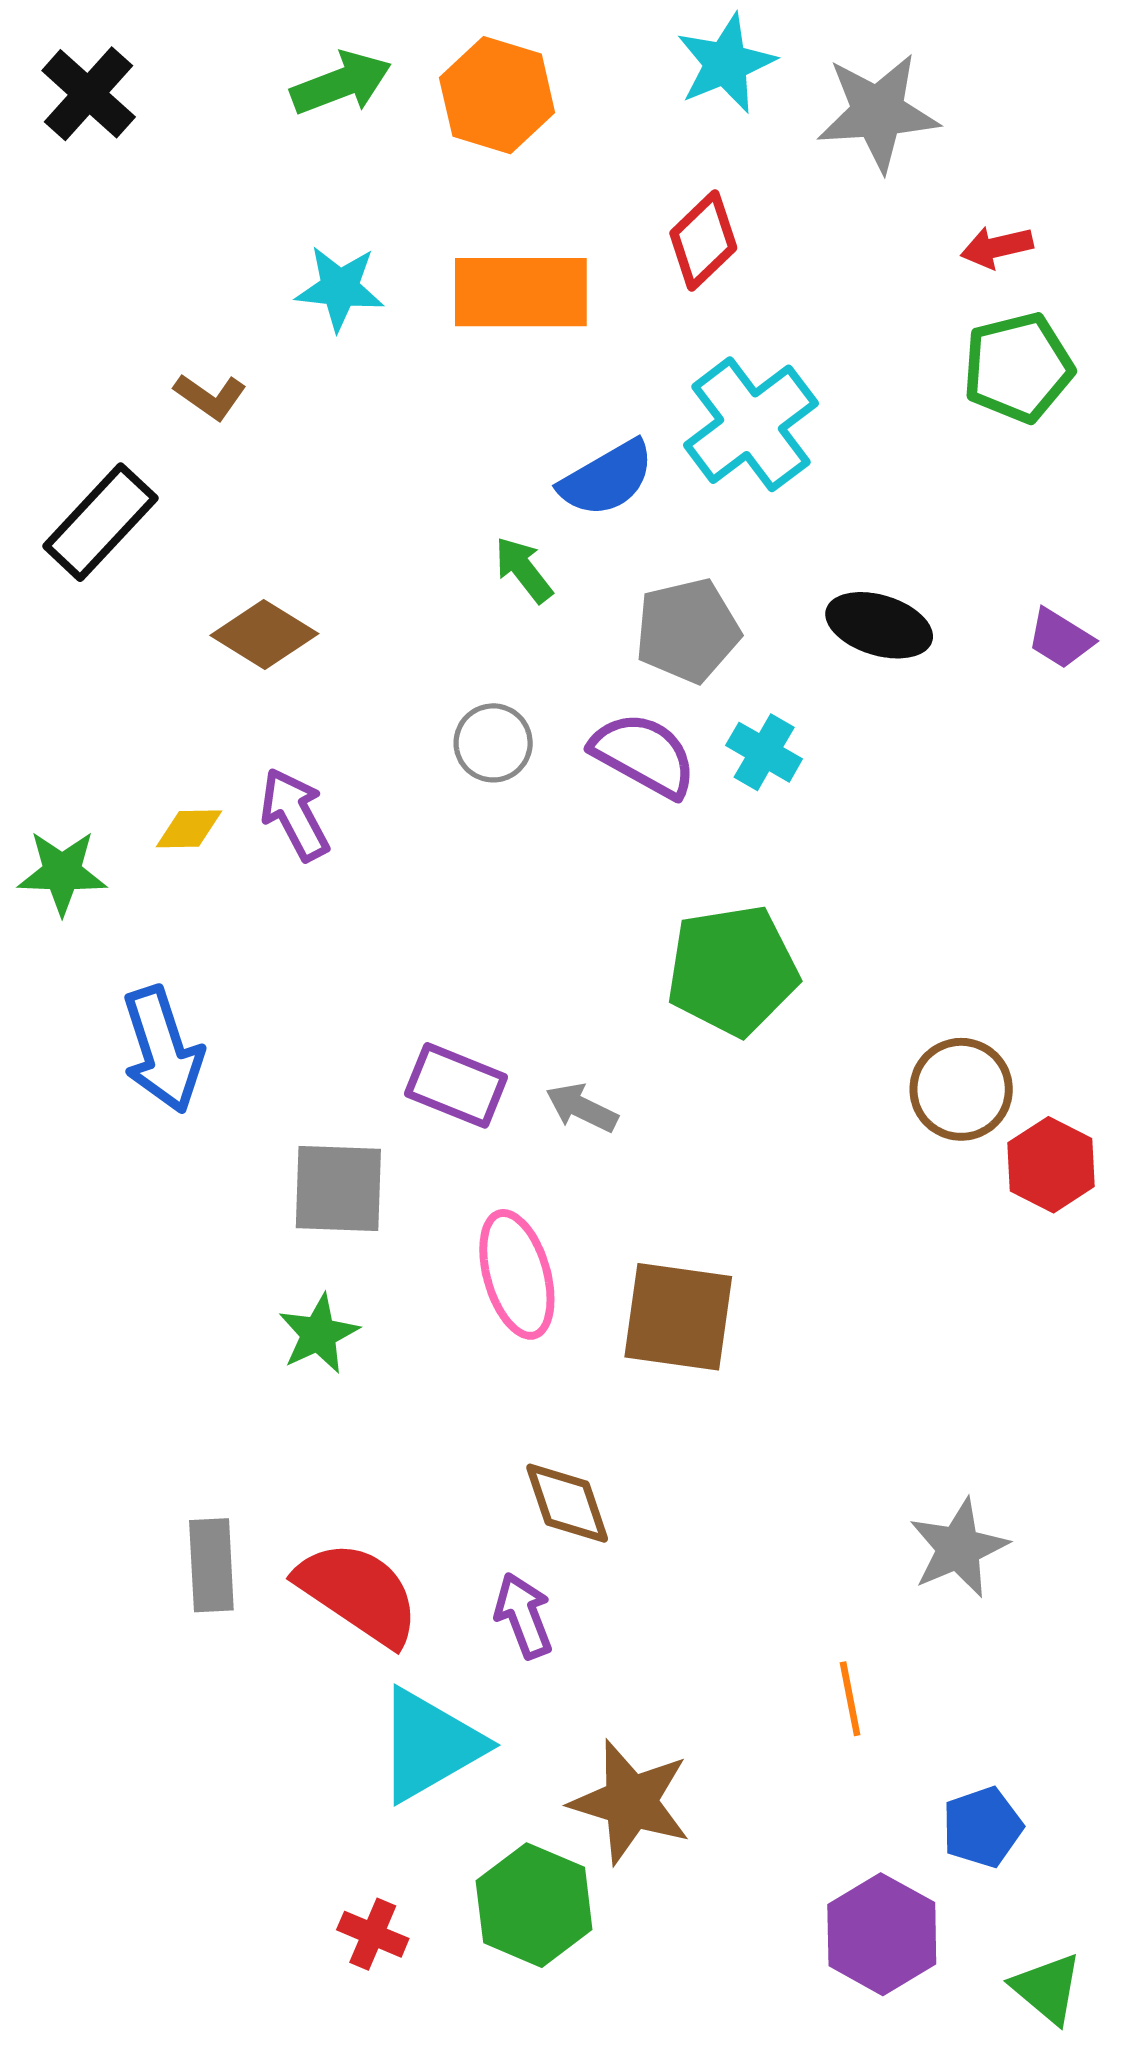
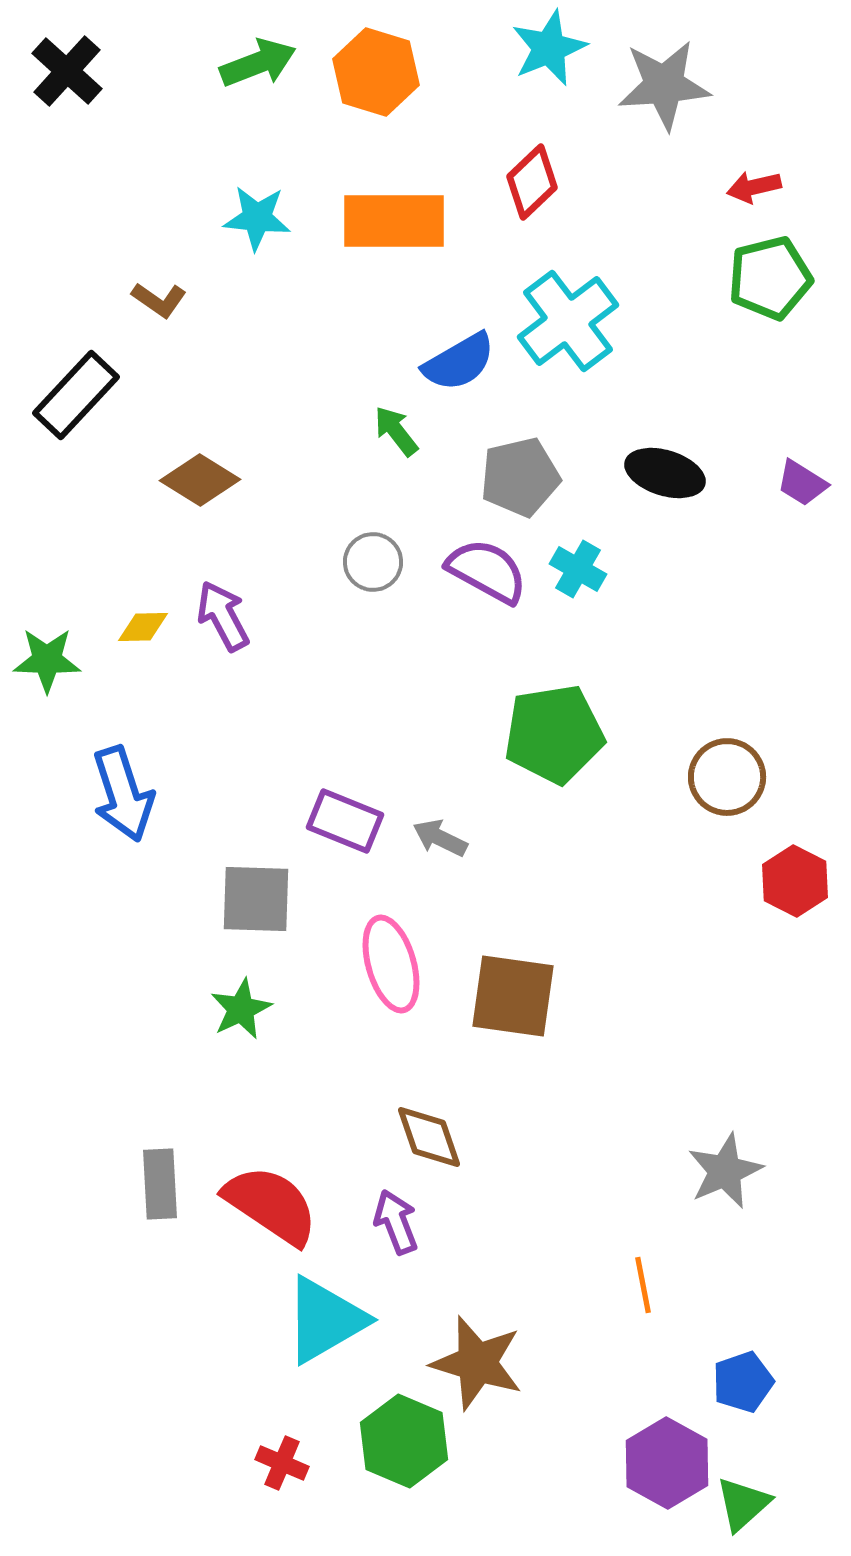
brown circle: (961, 1089) -> (727, 777), moved
green triangle: (1047, 1988) -> (743, 1504), moved, turned 38

